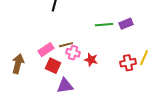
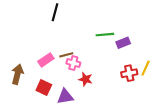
purple rectangle: (126, 24) -> (123, 43), moved
red star: (91, 60) -> (86, 79), moved
red square: (53, 66) -> (44, 87), moved

